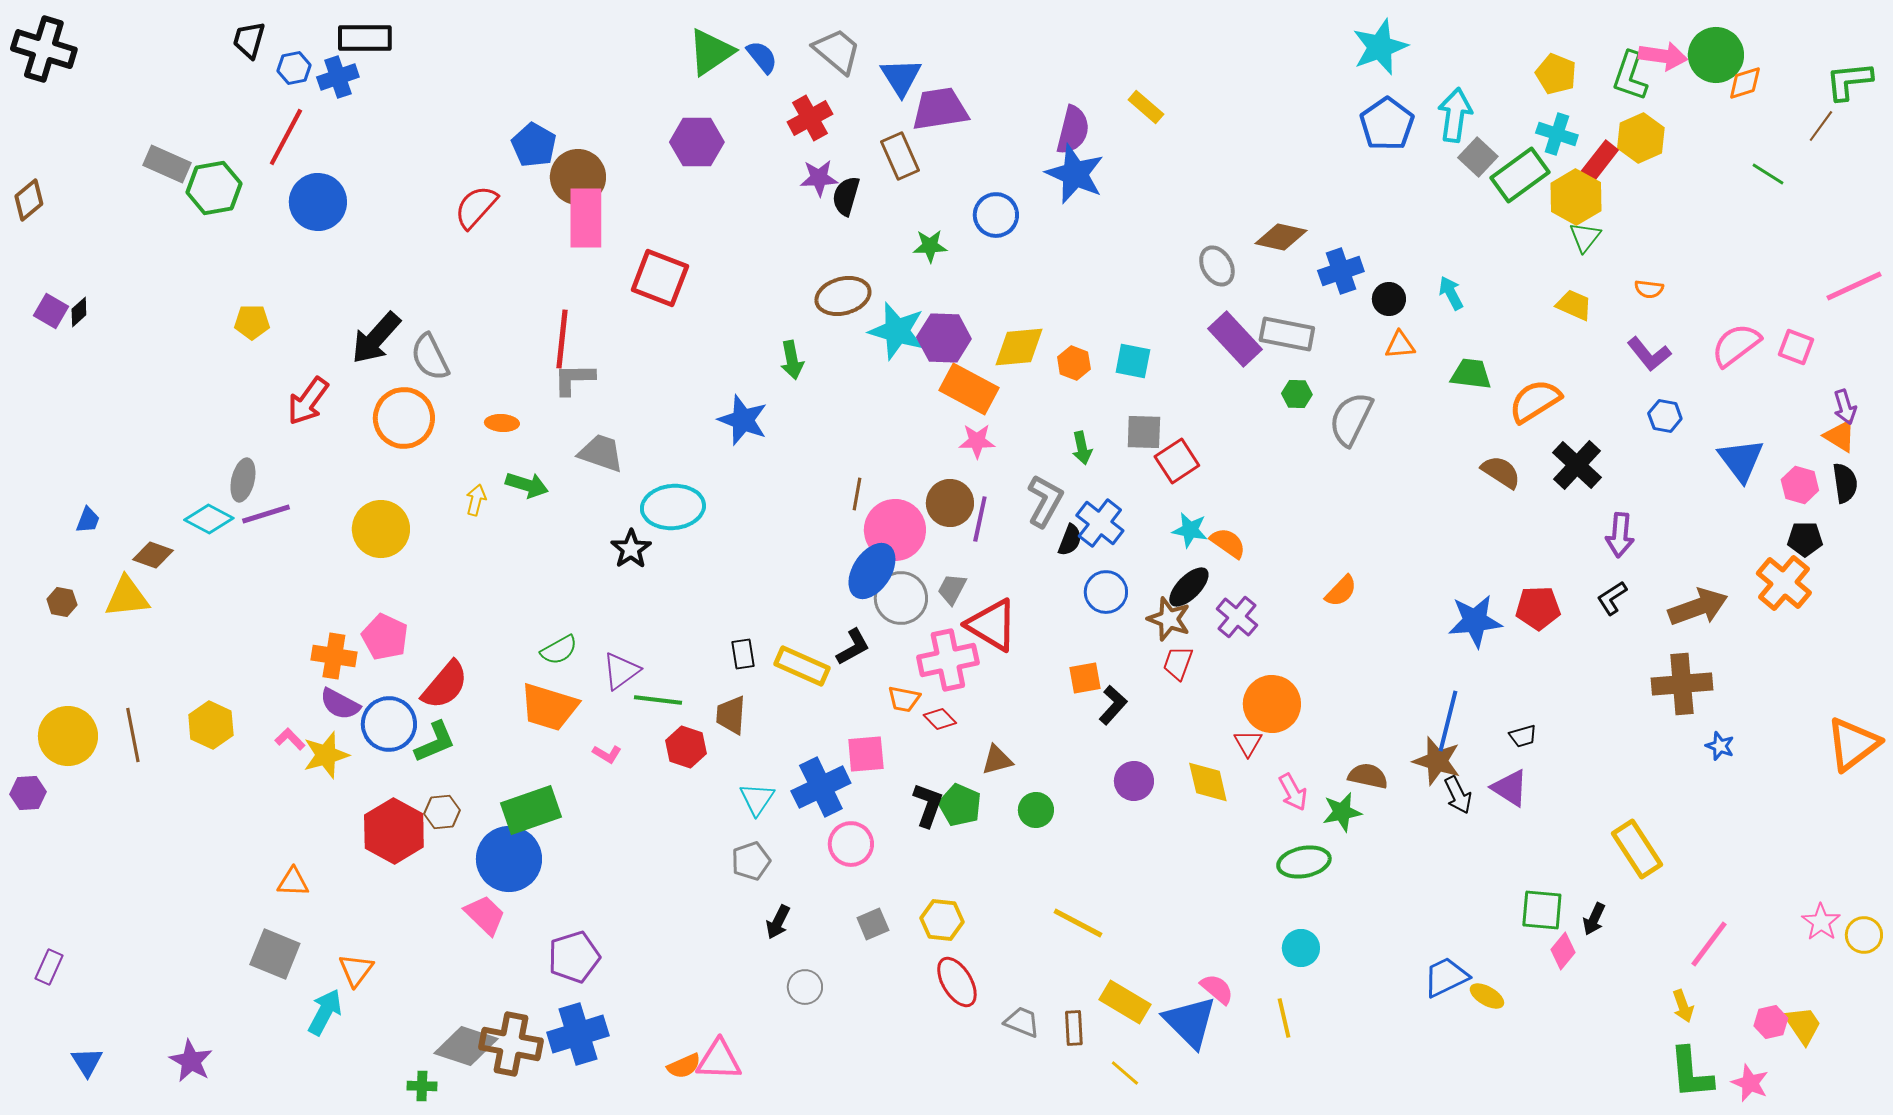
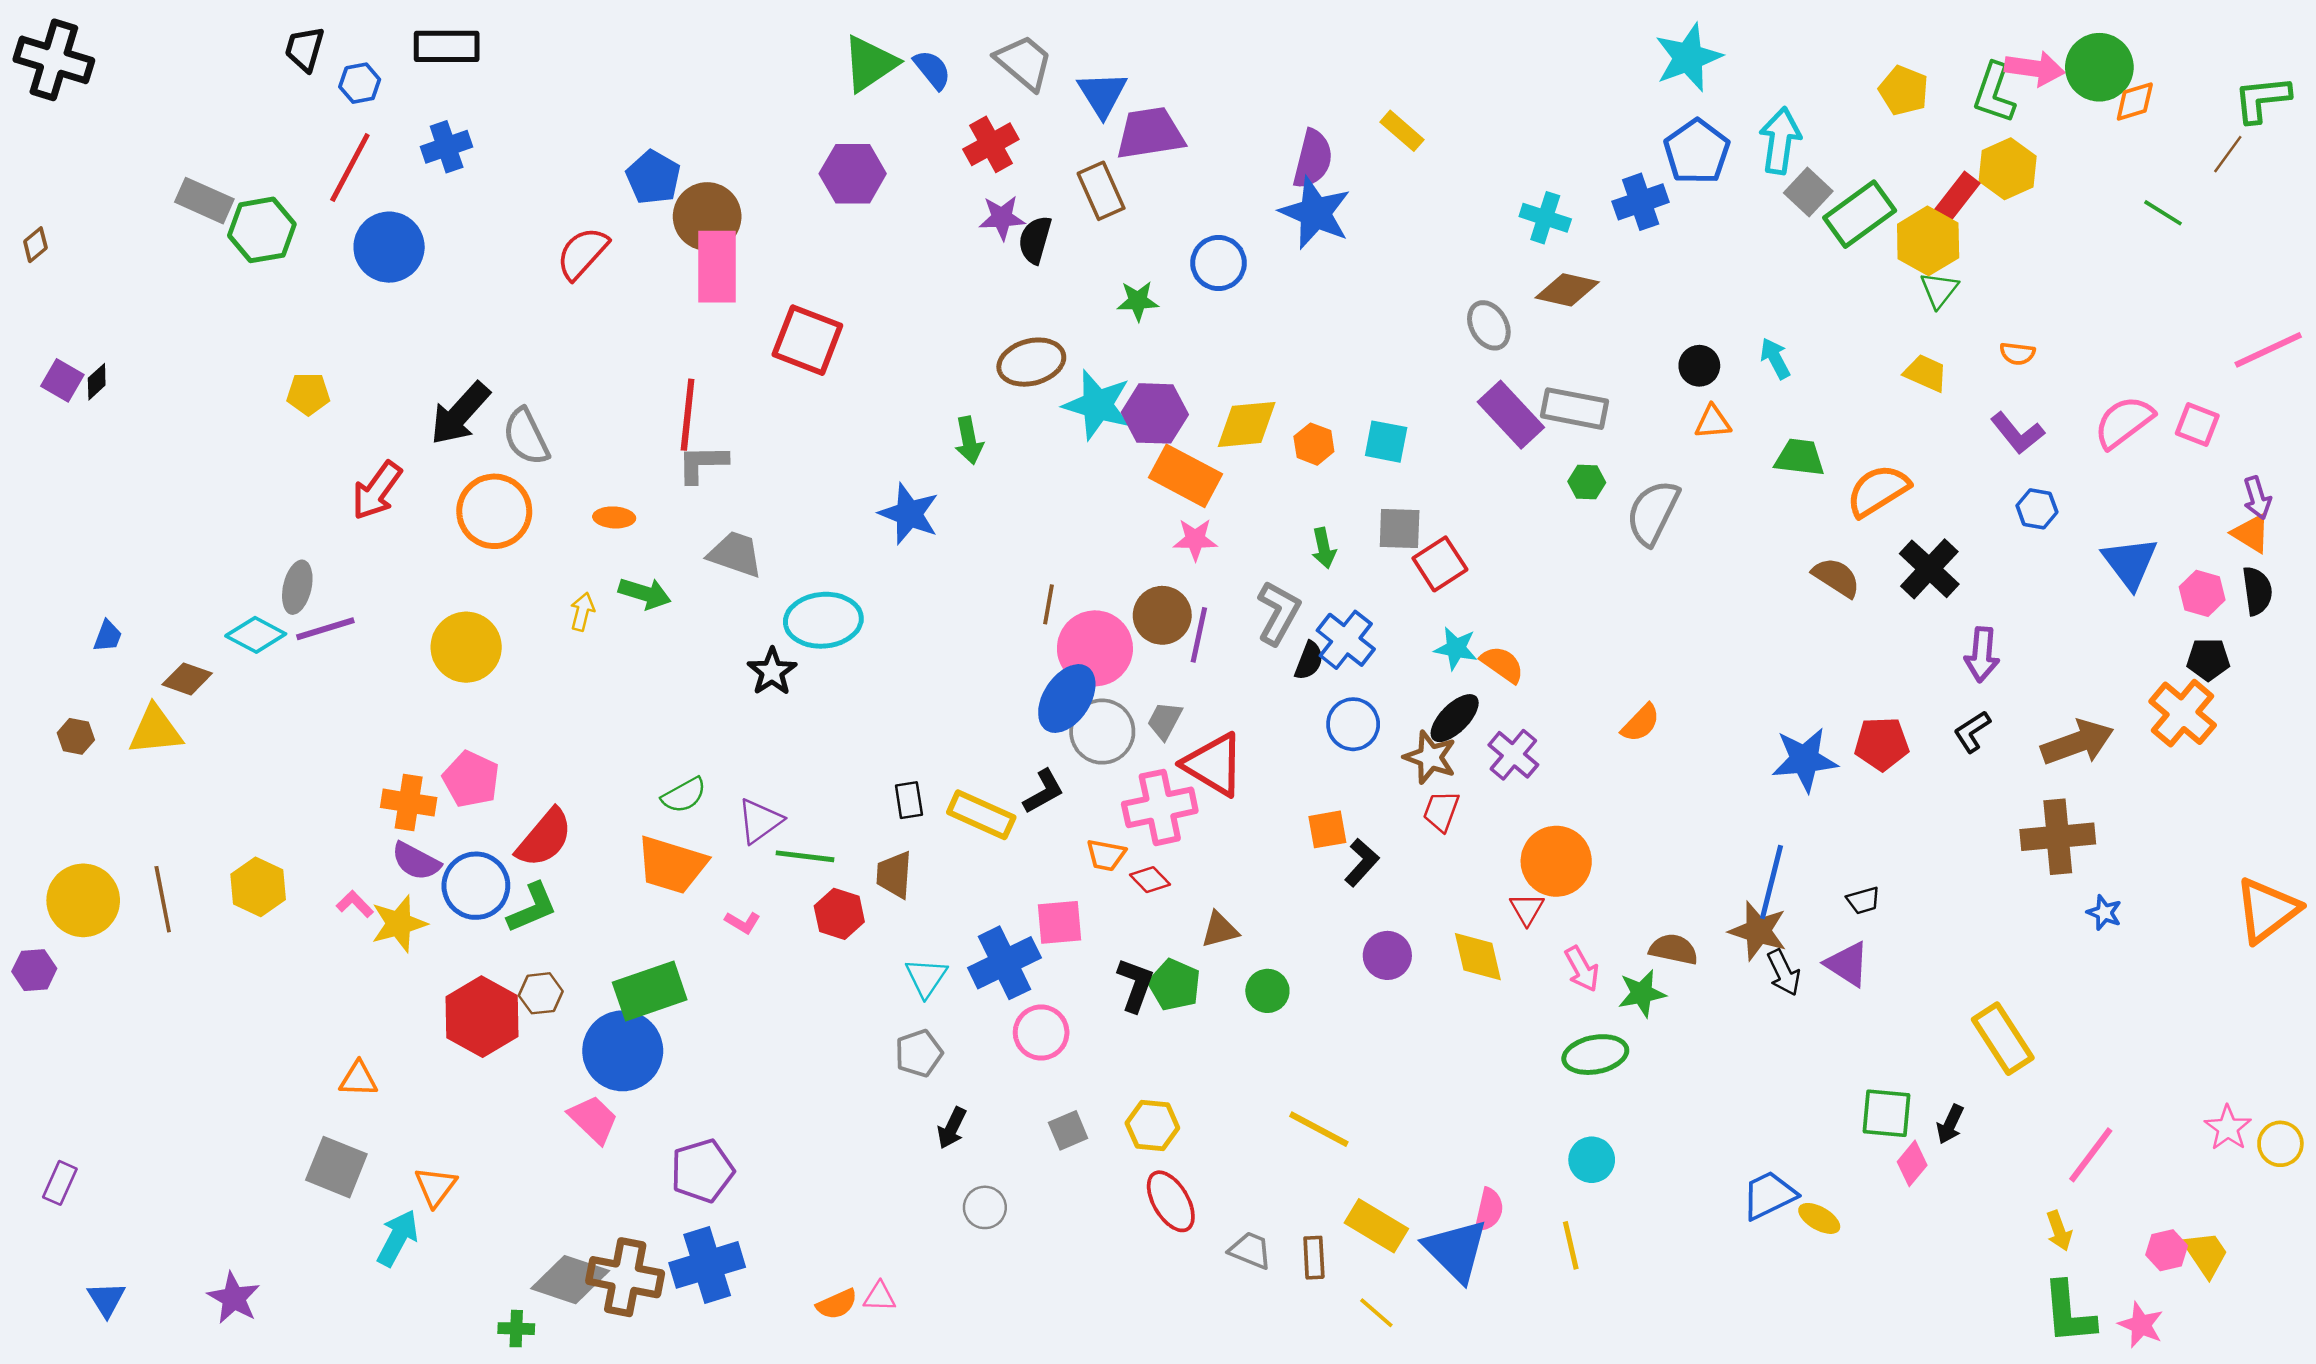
blue cross: (338, 77) -> (447, 147), moved
cyan cross: (1557, 134) -> (1545, 218), moved
brown diamond: (29, 200) -> (35, 245), size x0.7
blue cross: (1341, 271) -> (1641, 202), moved
pink semicircle: (1217, 989) -> (1489, 1210), turned 63
pink triangle: (719, 1060) -> (880, 1297), size x0.6

